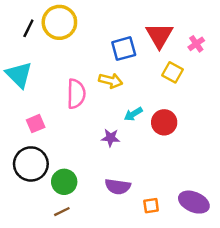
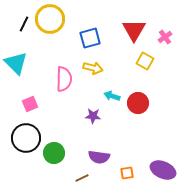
blue square: (124, 49) -> (90, 38), moved
cyan arrow: (133, 114) -> (112, 96), turned 49
brown line: (62, 212) -> (82, 178), moved

